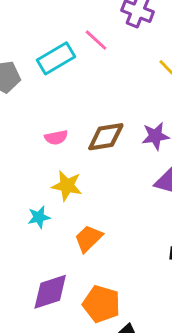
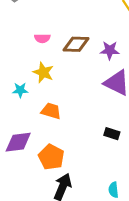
orange trapezoid: (88, 238) -> (51, 111), turned 50

